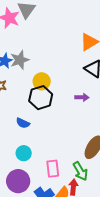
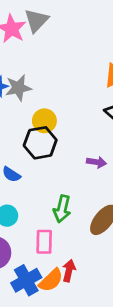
purple arrow: (82, 97) -> (97, 162), moved
green arrow: (80, 171) -> (62, 209), moved, turned 36

